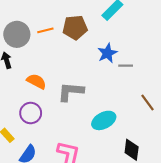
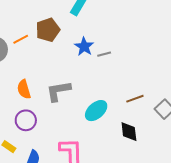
orange semicircle: (36, 81) -> (24, 89), turned -120
brown line: (147, 103) -> (135, 99), moved, turned -60

